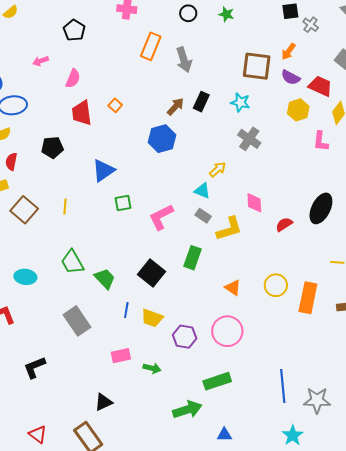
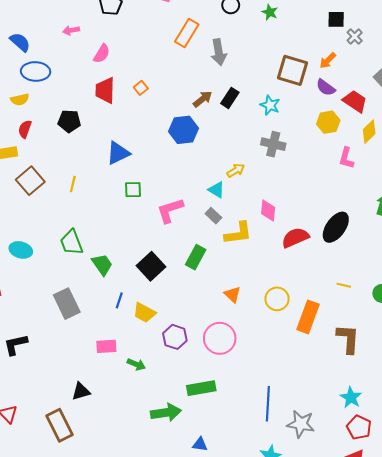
gray cross: (249, 139) -> (273, 144), turned -30
red semicircle: (284, 224) -> (295, 238), size x1.5

